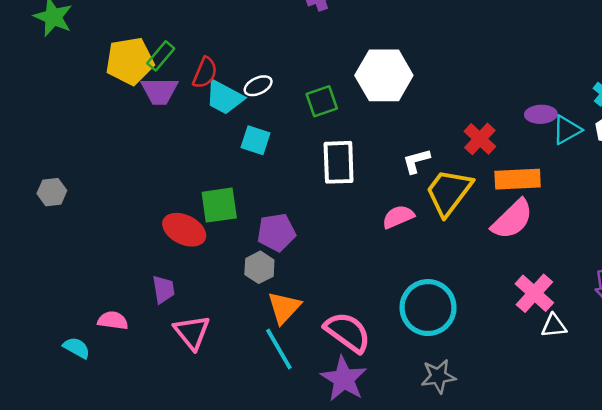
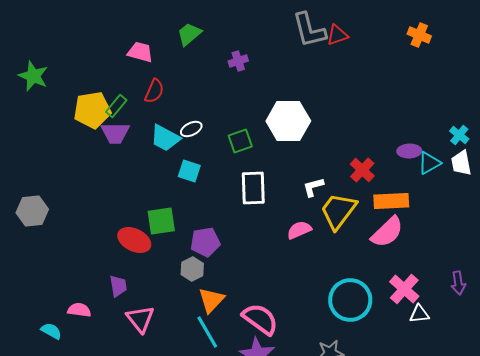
red semicircle: (205, 73) -> (154, 91), moved
gray hexagon: (52, 192) -> (32, 211), size x1.4
cyan circle: (428, 308) -> (350, 300), moved

